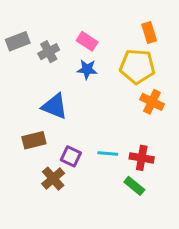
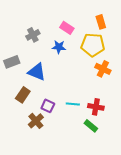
gray rectangle: (18, 41) -> (12, 62), moved
pink rectangle: (87, 41) -> (67, 28), moved
brown rectangle: (34, 140) -> (23, 95), turned -42

